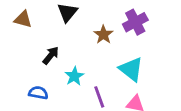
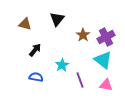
purple cross: (135, 22) -> (106, 37), moved
black arrow: (51, 55) -> (35, 50), moved

